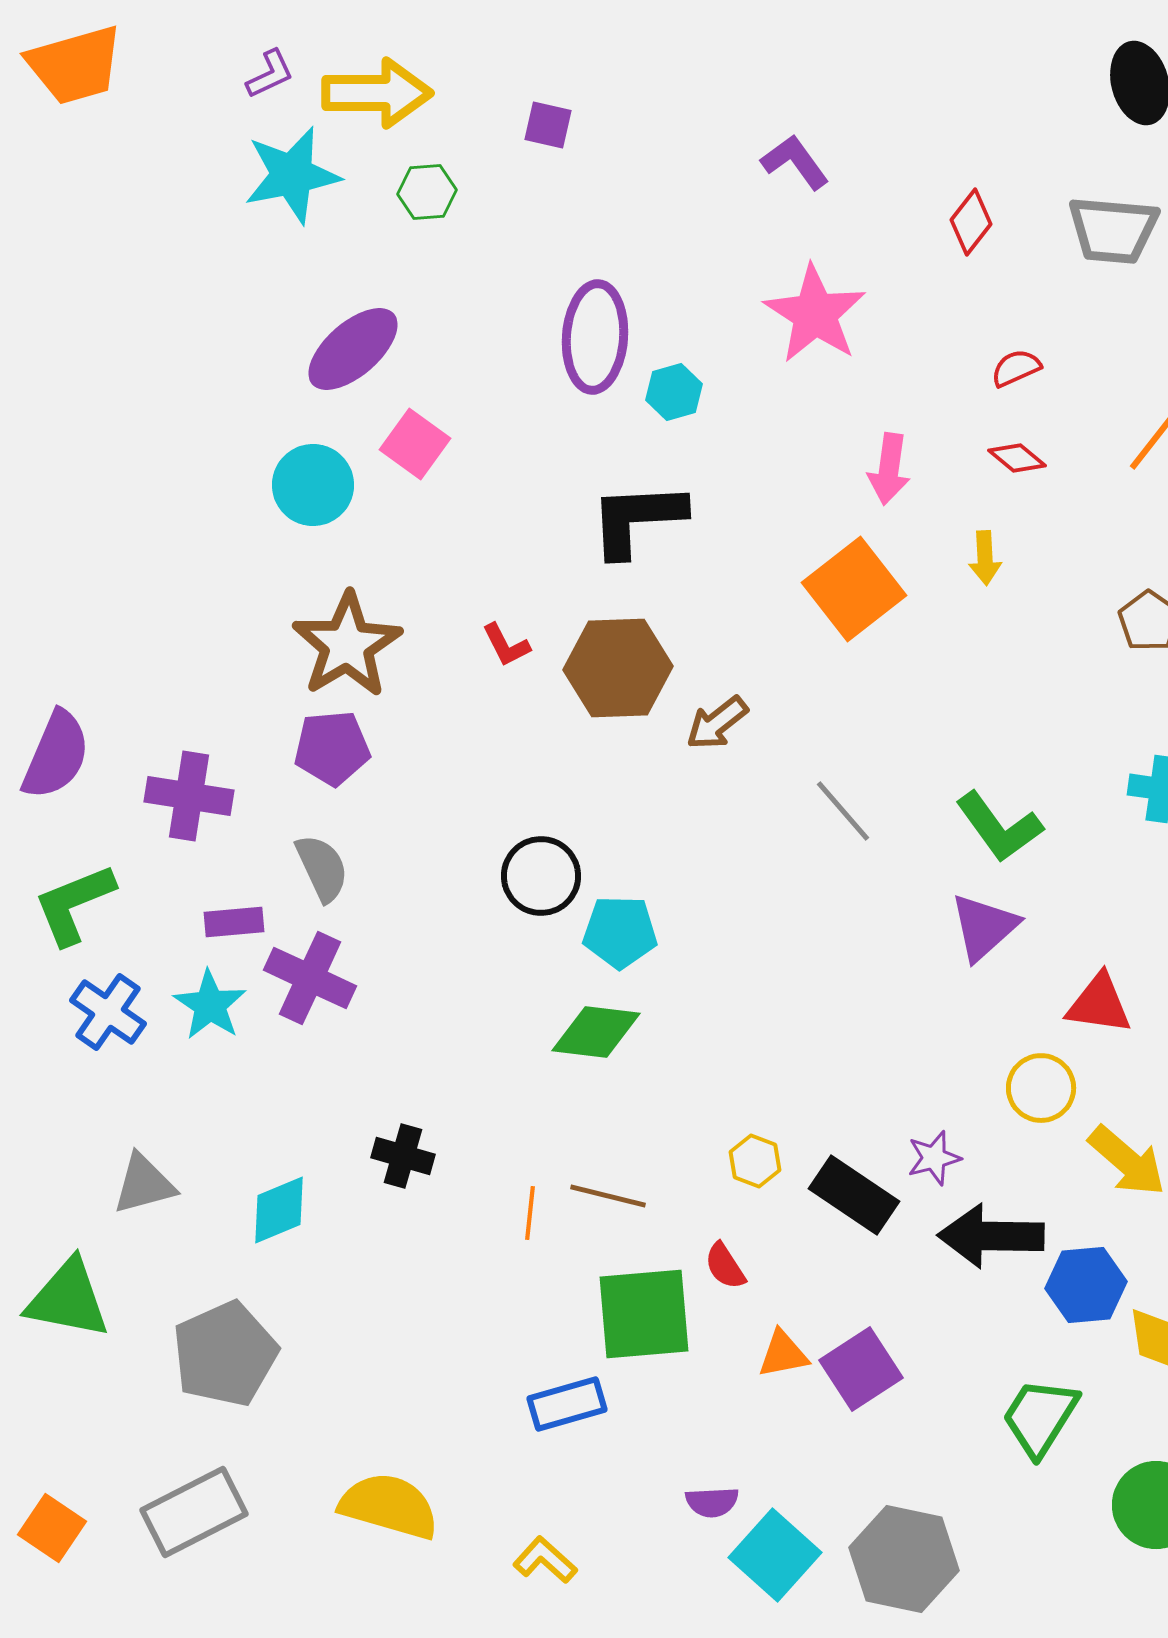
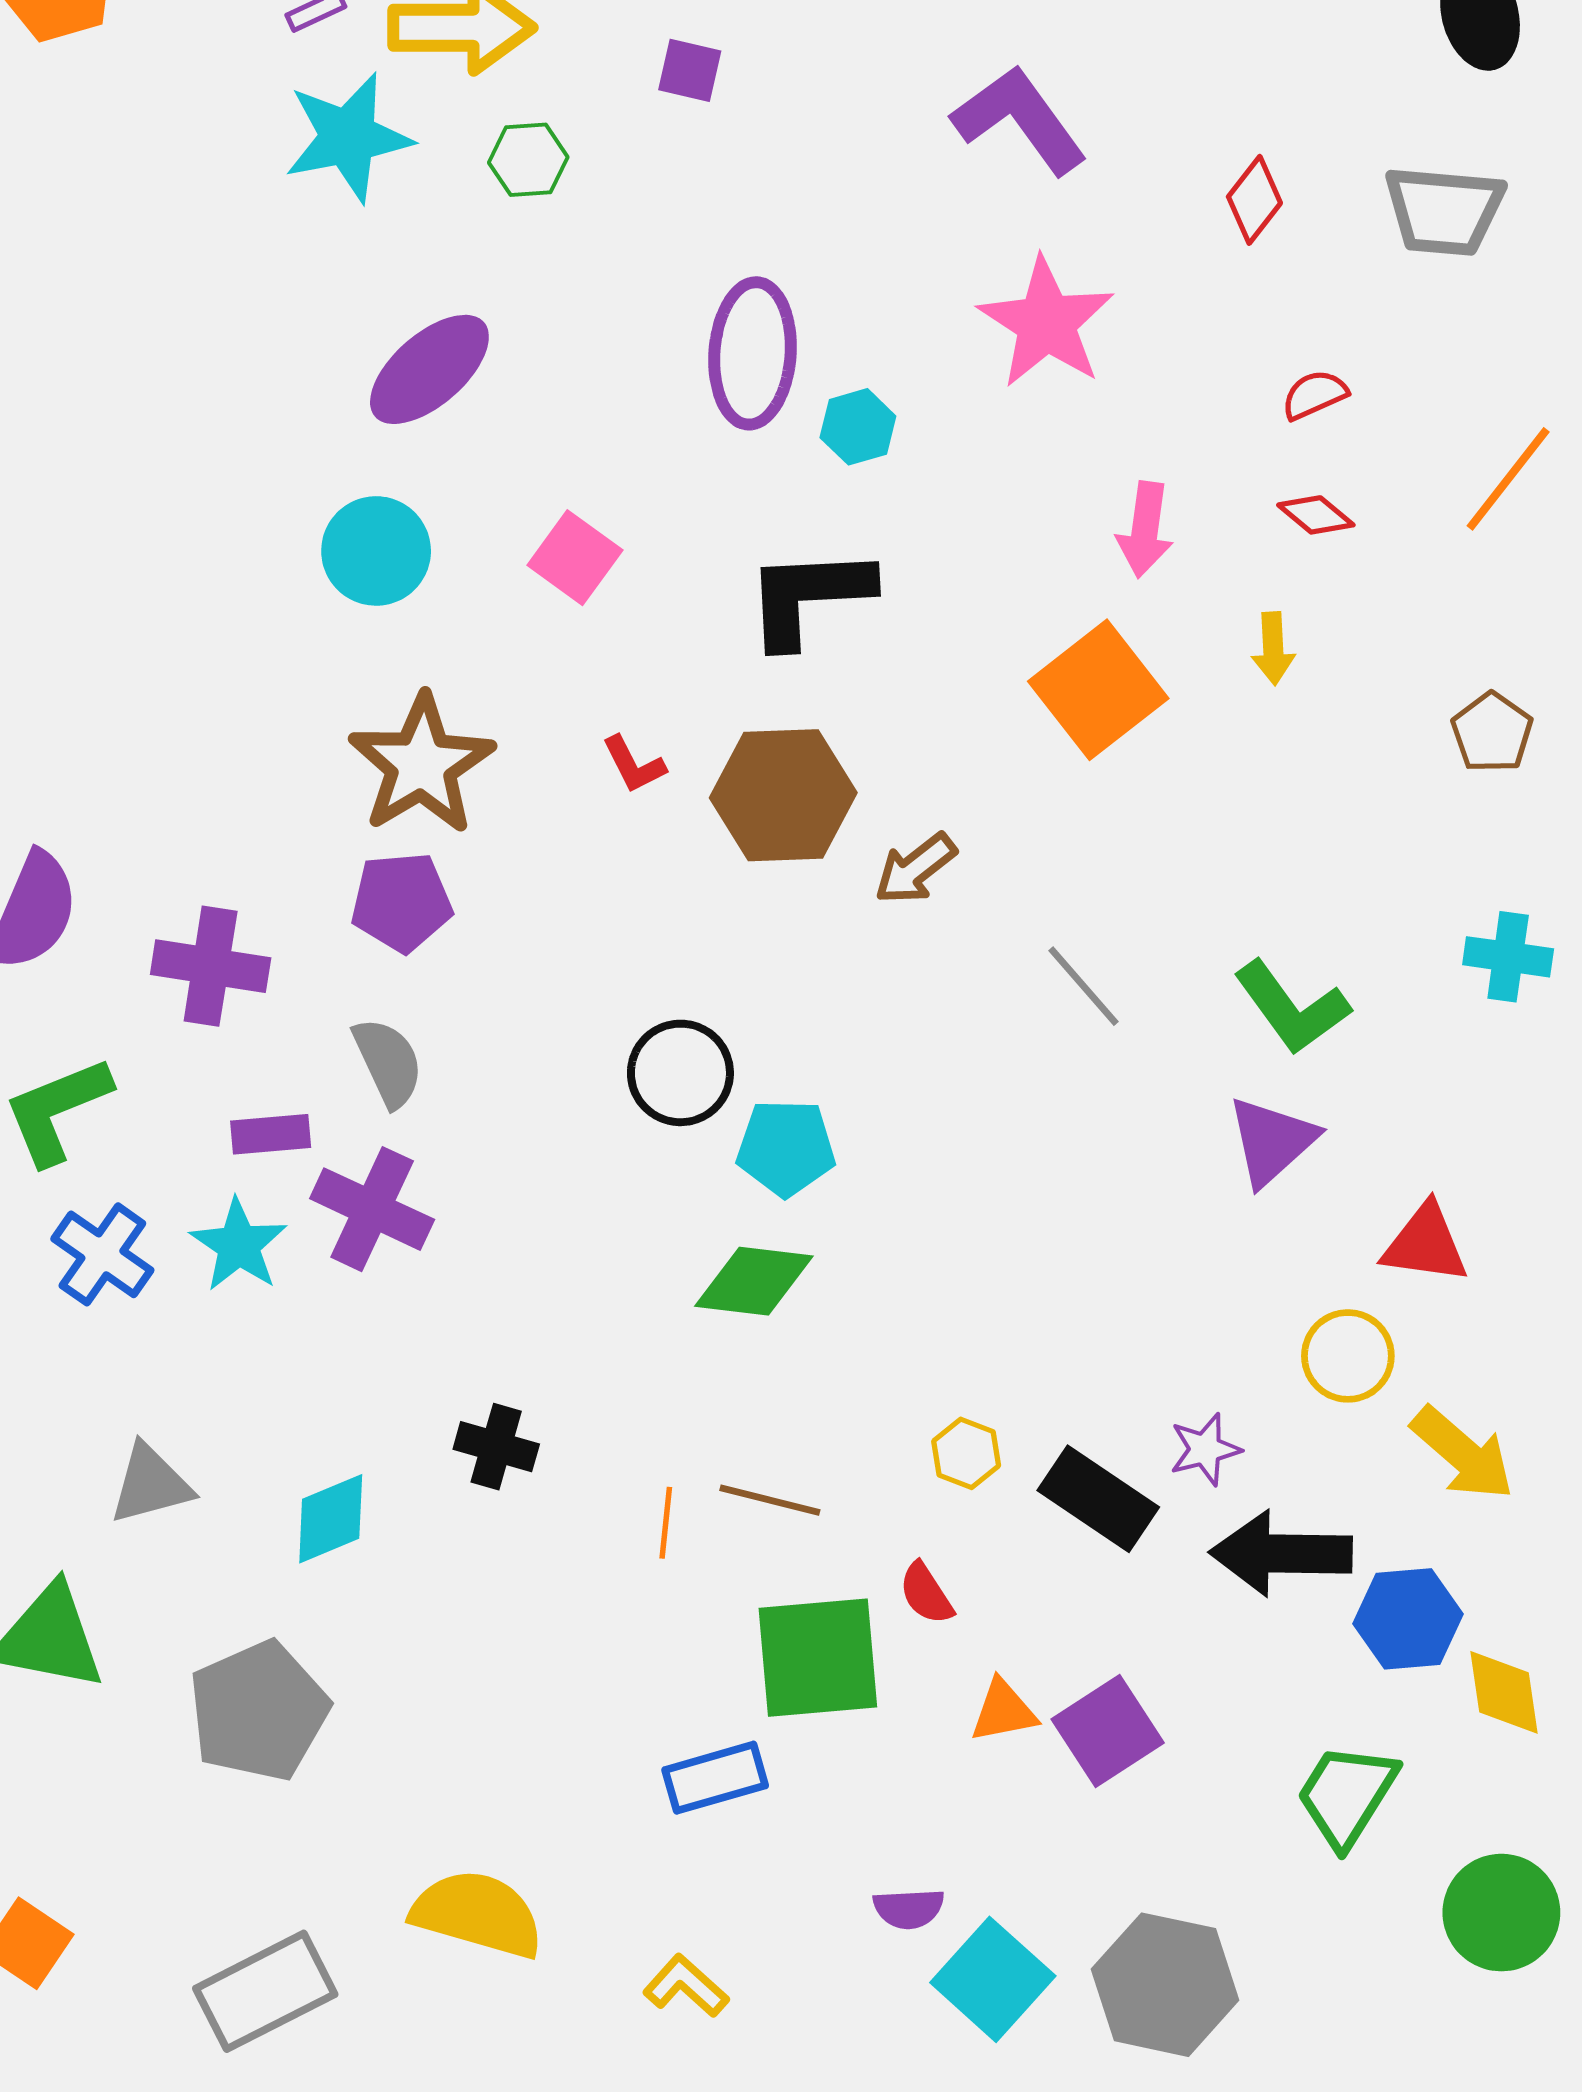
purple L-shape: (795, 162) -> (1019, 120), size x1.5
pink square: (415, 444) -> (575, 558), moved
gray rectangle: (194, 1512) -> (265, 1991), moved

